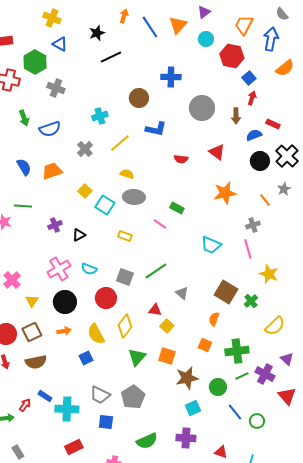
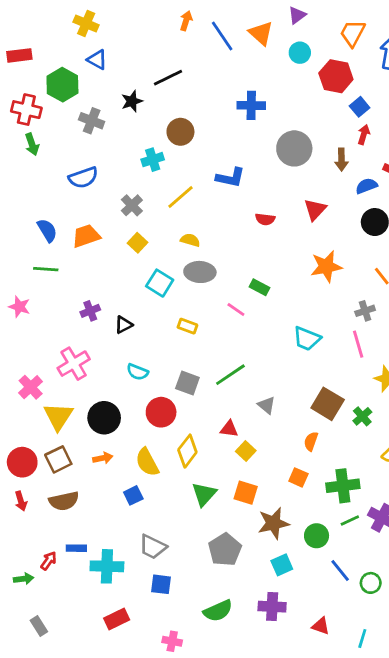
orange triangle: (178, 25) -> (261, 33), turned -30
black star: (97, 33) -> (132, 101), moved
brown circle: (139, 98) -> (180, 132), moved
green arrow: (24, 118) -> (32, 144), moved
red triangle: (217, 152) -> (315, 210), turned 36
yellow square: (85, 191) -> (137, 243), moved
green line: (23, 206) -> (46, 269), moved
pink cross: (59, 269) -> (74, 364), moved
yellow triangle: (32, 301) -> (58, 416), size x1.6
blue rectangle: (45, 396) -> (76, 548), turned -32
gray pentagon: (133, 397) -> (225, 550), moved

